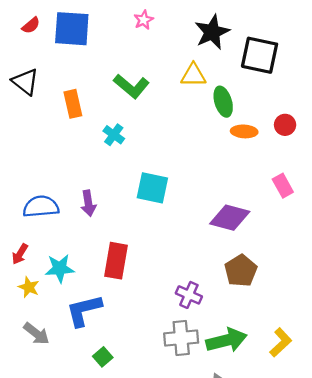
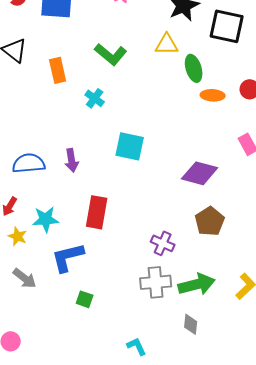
green square: (103, 357) -> (85, 299), turned -30

